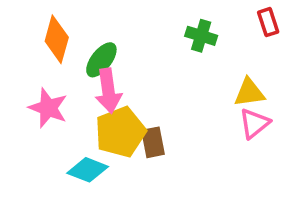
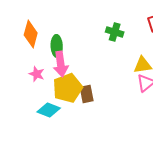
green ellipse: (101, 60) -> (57, 46), turned -40
pink star: (48, 108) -> (37, 74), moved, size x0.7

